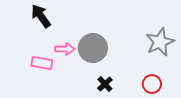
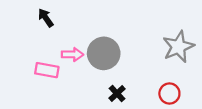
black arrow: (41, 16) -> (46, 18), size x0.7

